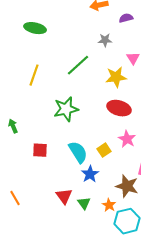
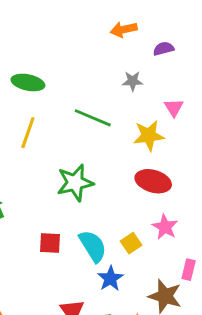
green ellipse: (35, 28) -> (28, 83), moved
green line: (78, 65) -> (93, 118), turned 65
red square: (40, 150) -> (50, 243), moved

